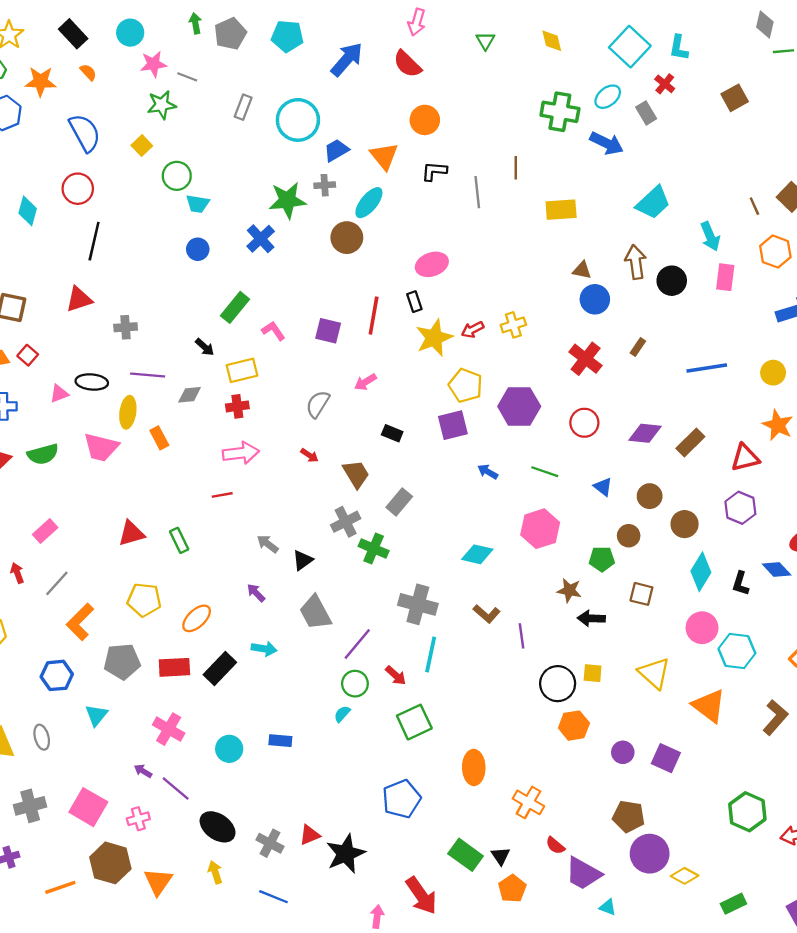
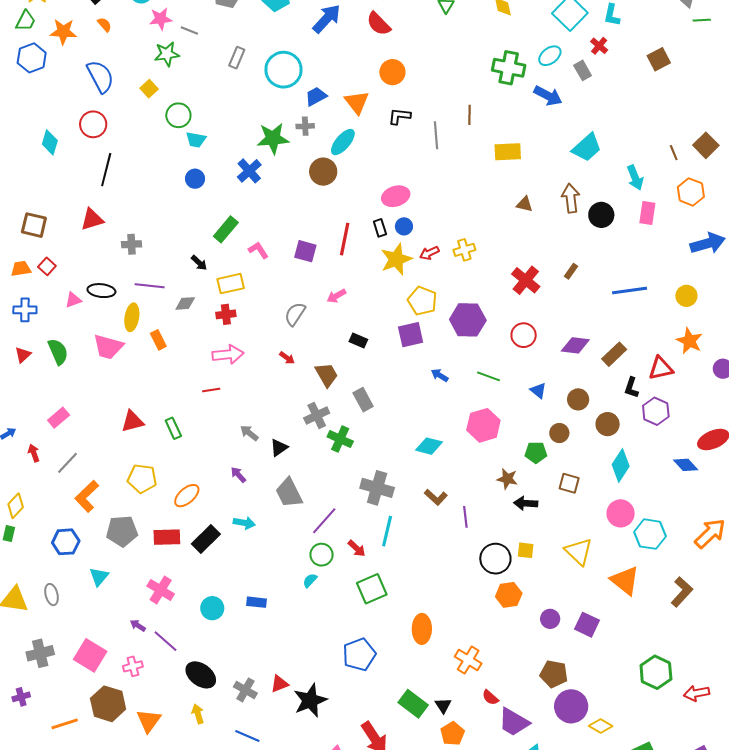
blue circle: (595, 299) -> (404, 226), moved, size x0.7
green semicircle: (43, 454) -> (58, 352), turned -100
gray rectangle: (399, 502) -> (363, 400), turned -70
black L-shape: (740, 583) -> (631, 388), moved

